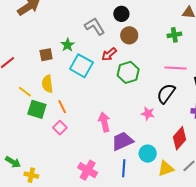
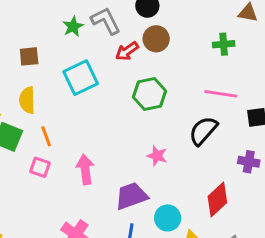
green star: (68, 45) -> (73, 27), moved
red arrow: (109, 54) -> (127, 51), moved
cyan square: (81, 66) -> (81, 78), turned 30
pink star: (148, 113) -> (157, 156), moved
pink arrow: (104, 122) -> (85, 169), moved
pink square: (60, 128) -> (40, 167), turned -32

